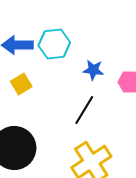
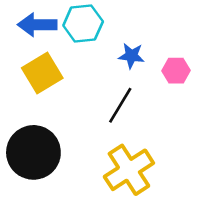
yellow square: (21, 84) -> (42, 73), size x1.5

